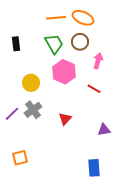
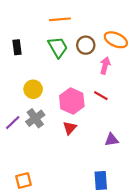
orange ellipse: (83, 18) -> (116, 40), moved
pink hexagon: (64, 72) -> (72, 101), moved
orange square: (20, 158) -> (23, 181), moved

